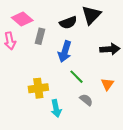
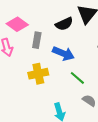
blue arrow: (65, 52) -> (63, 53), turned -80
yellow cross: (38, 88) -> (38, 74), moved

